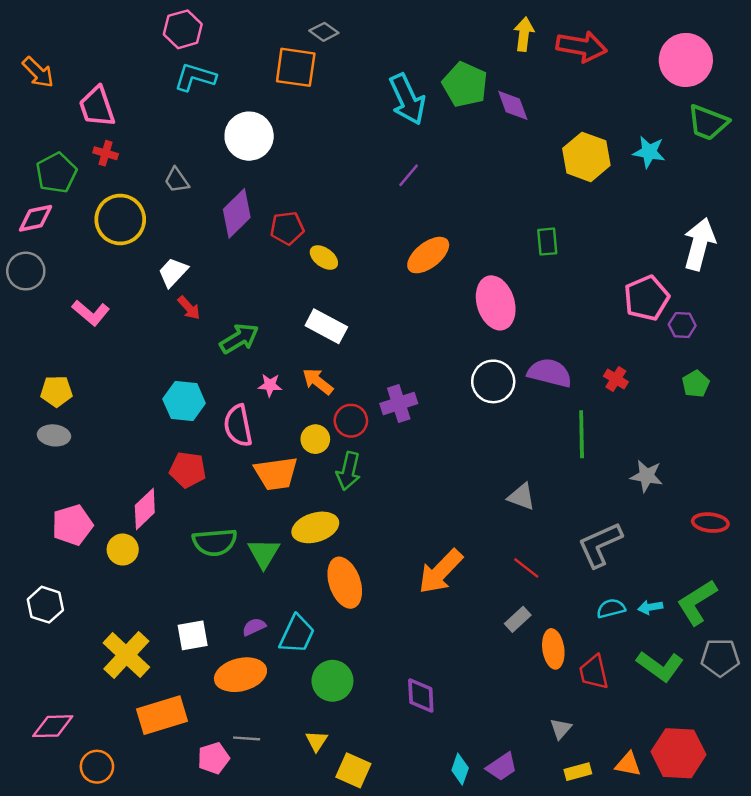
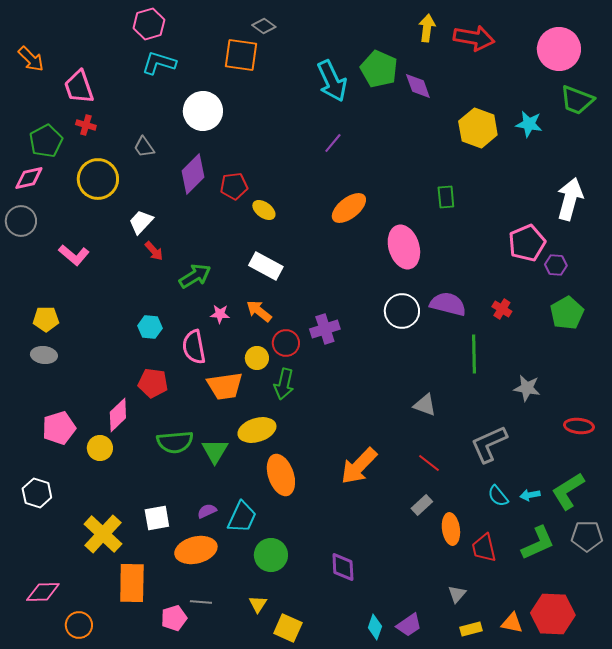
green pentagon: (696, 384) -> (567, 313), size x1.5
cyan hexagon: (184, 401) -> (150, 327), size x0.7
cyan semicircle: (611, 608) -> (498, 496), turned -115
green L-shape: (660, 666) -> (538, 543), turned -60
orange rectangle: (162, 715) -> (132, 583), turned -72

